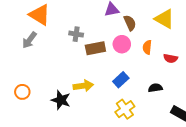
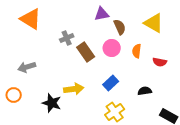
gray cross: (76, 34) -> (67, 38), turned -32
gray arrow: (29, 40) -> (27, 67), moved, turned 36
brown rectangle: (95, 48) -> (86, 52), turned 66

